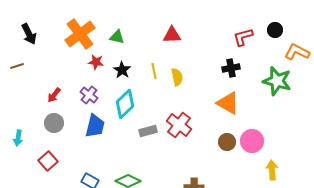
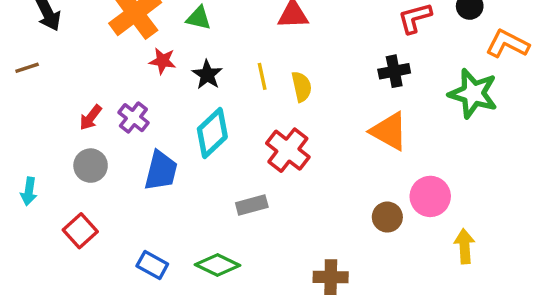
purple cross: (89, 95) -> (133, 118), moved
red cross: (179, 125) -> (288, 150), moved
gray rectangle: (148, 131) -> (252, 205), moved
brown circle: (227, 142) -> (387, 217), moved

